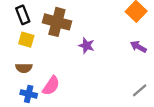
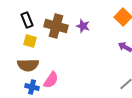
purple star: (86, 46) -> (83, 26), moved
brown semicircle: (24, 68) -> (28, 65), size x1.5

